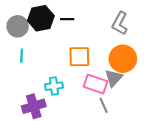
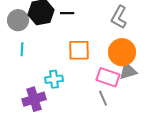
gray triangle: (114, 78) -> (128, 71), moved, turned 30
pink rectangle: (96, 84) -> (108, 77), moved

